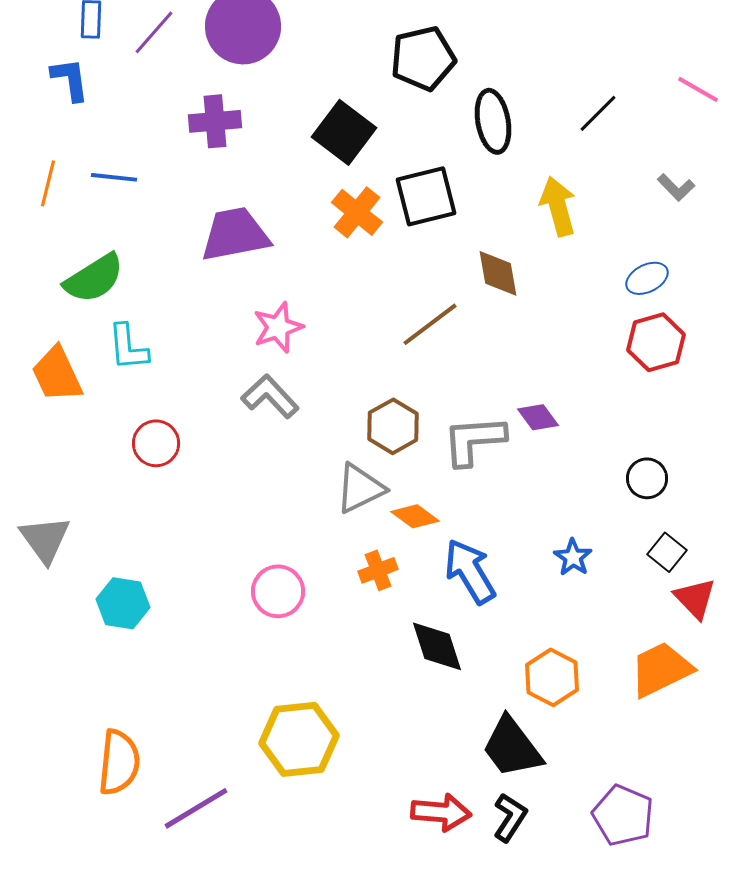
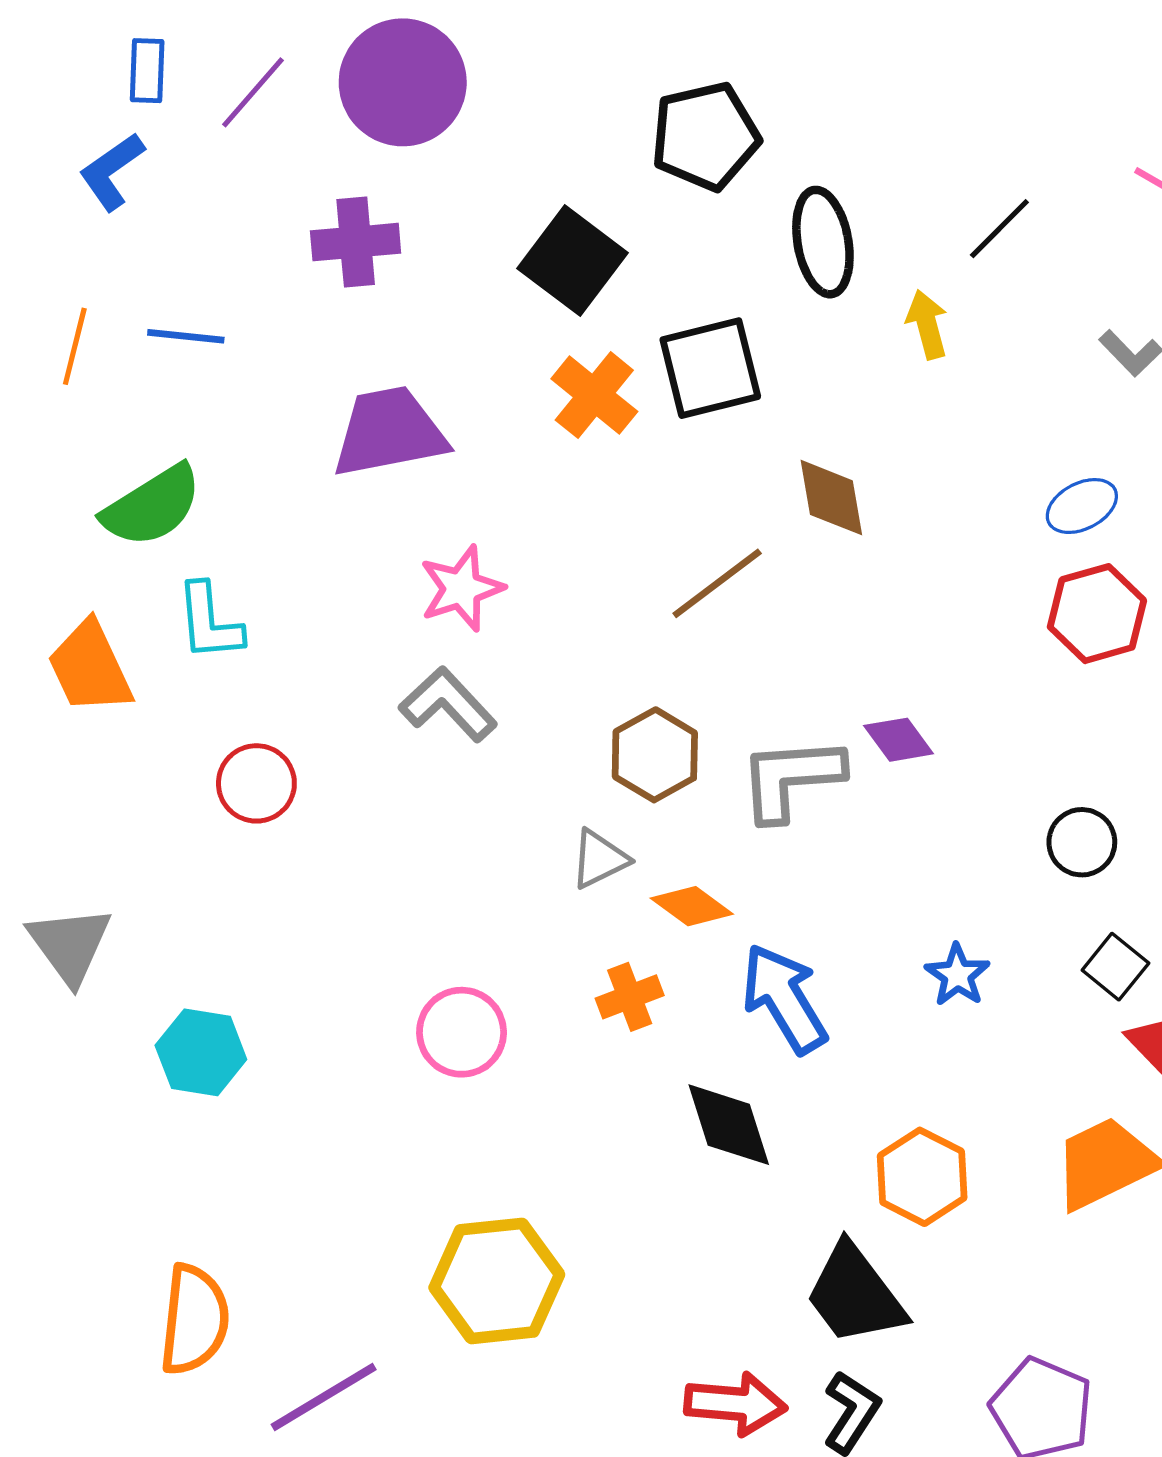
blue L-shape: (70, 79) -> (112, 171), turned -117
yellow arrow: (558, 206) -> (927, 324), moved, size x0.7
gray triangle: (360, 488) -> (599, 859), size x0.7

